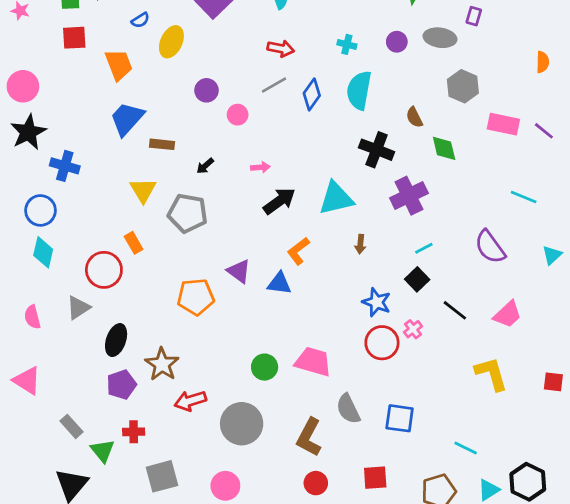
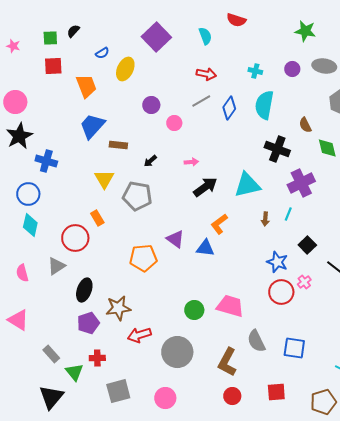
cyan line: (424, 248) -> (288, 214), moved, turned -40
brown star: (162, 364) -> (118, 308), turned 30

